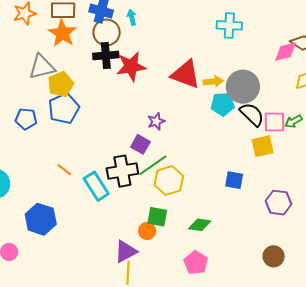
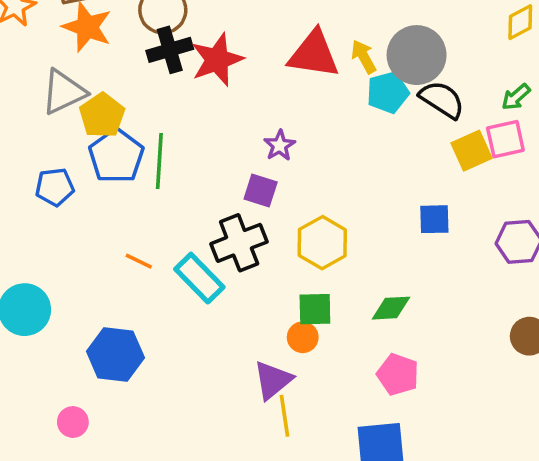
yellow arrow: (213, 81) -> (364, 57), turned -102
pink square: (274, 122) -> (505, 139), moved
green line: (153, 165) -> (159, 161), moved, turned -40

